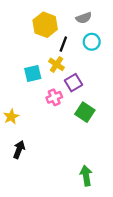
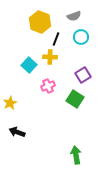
yellow cross: (56, 64) -> (50, 57), turned -32
cyan square: (33, 74) -> (29, 65), turned -35
purple square: (74, 83) -> (83, 75), moved
black arrow: (19, 150) -> (17, 132), turned -91

